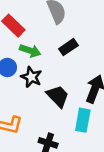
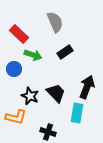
black star: (31, 77) -> (30, 96), moved

